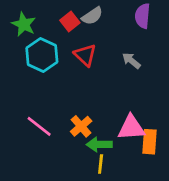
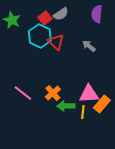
cyan hexagon: (42, 55) -> (40, 36), moved
orange rectangle: (150, 142) -> (102, 104), turned 36
yellow line: (101, 164) -> (83, 112), moved

